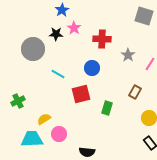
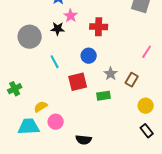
black star: (56, 34) -> (58, 29), moved
gray star: (128, 55) -> (111, 74), moved
cyan line: (58, 74) -> (55, 62), turned 32
green rectangle: (107, 108) -> (104, 96), turned 64

